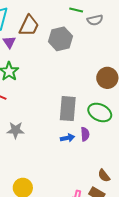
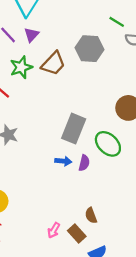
brown trapezoid: (29, 26) -> (53, 64), moved

